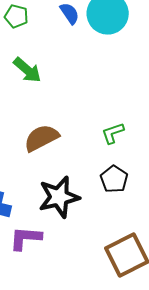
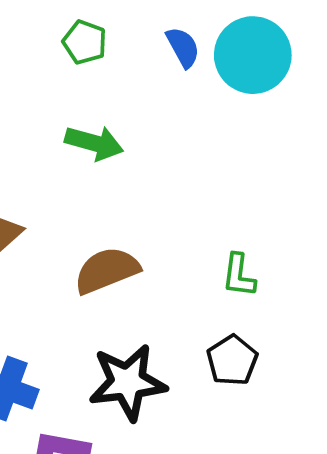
green arrow: (27, 70) -> (94, 143), turned -32
green L-shape: (113, 133) -> (239, 275), turned -70

